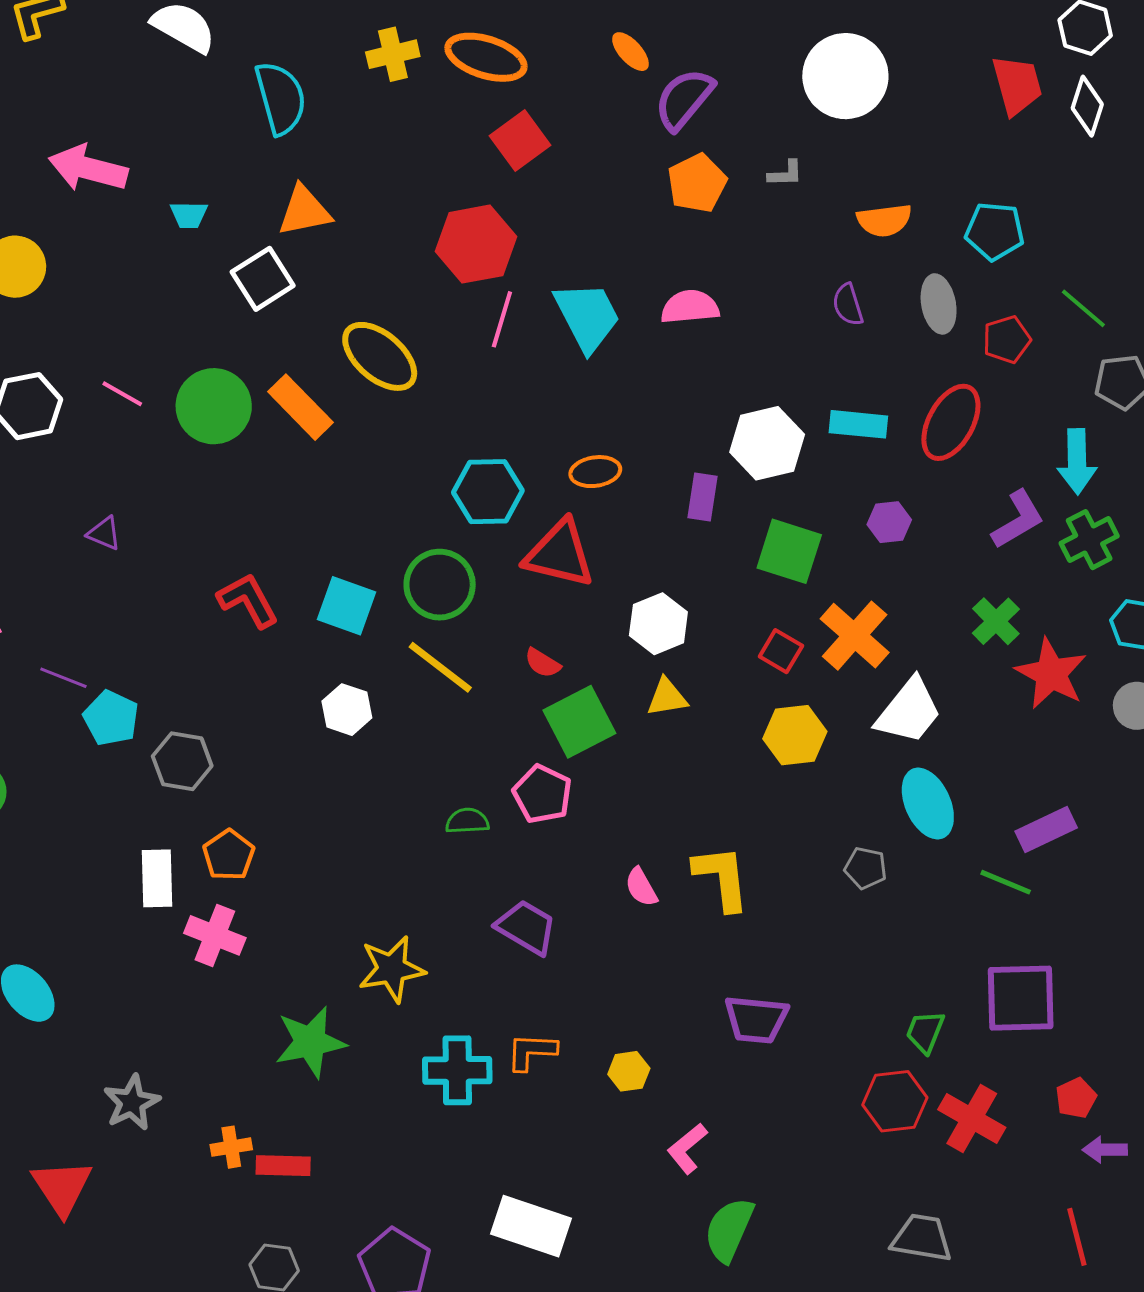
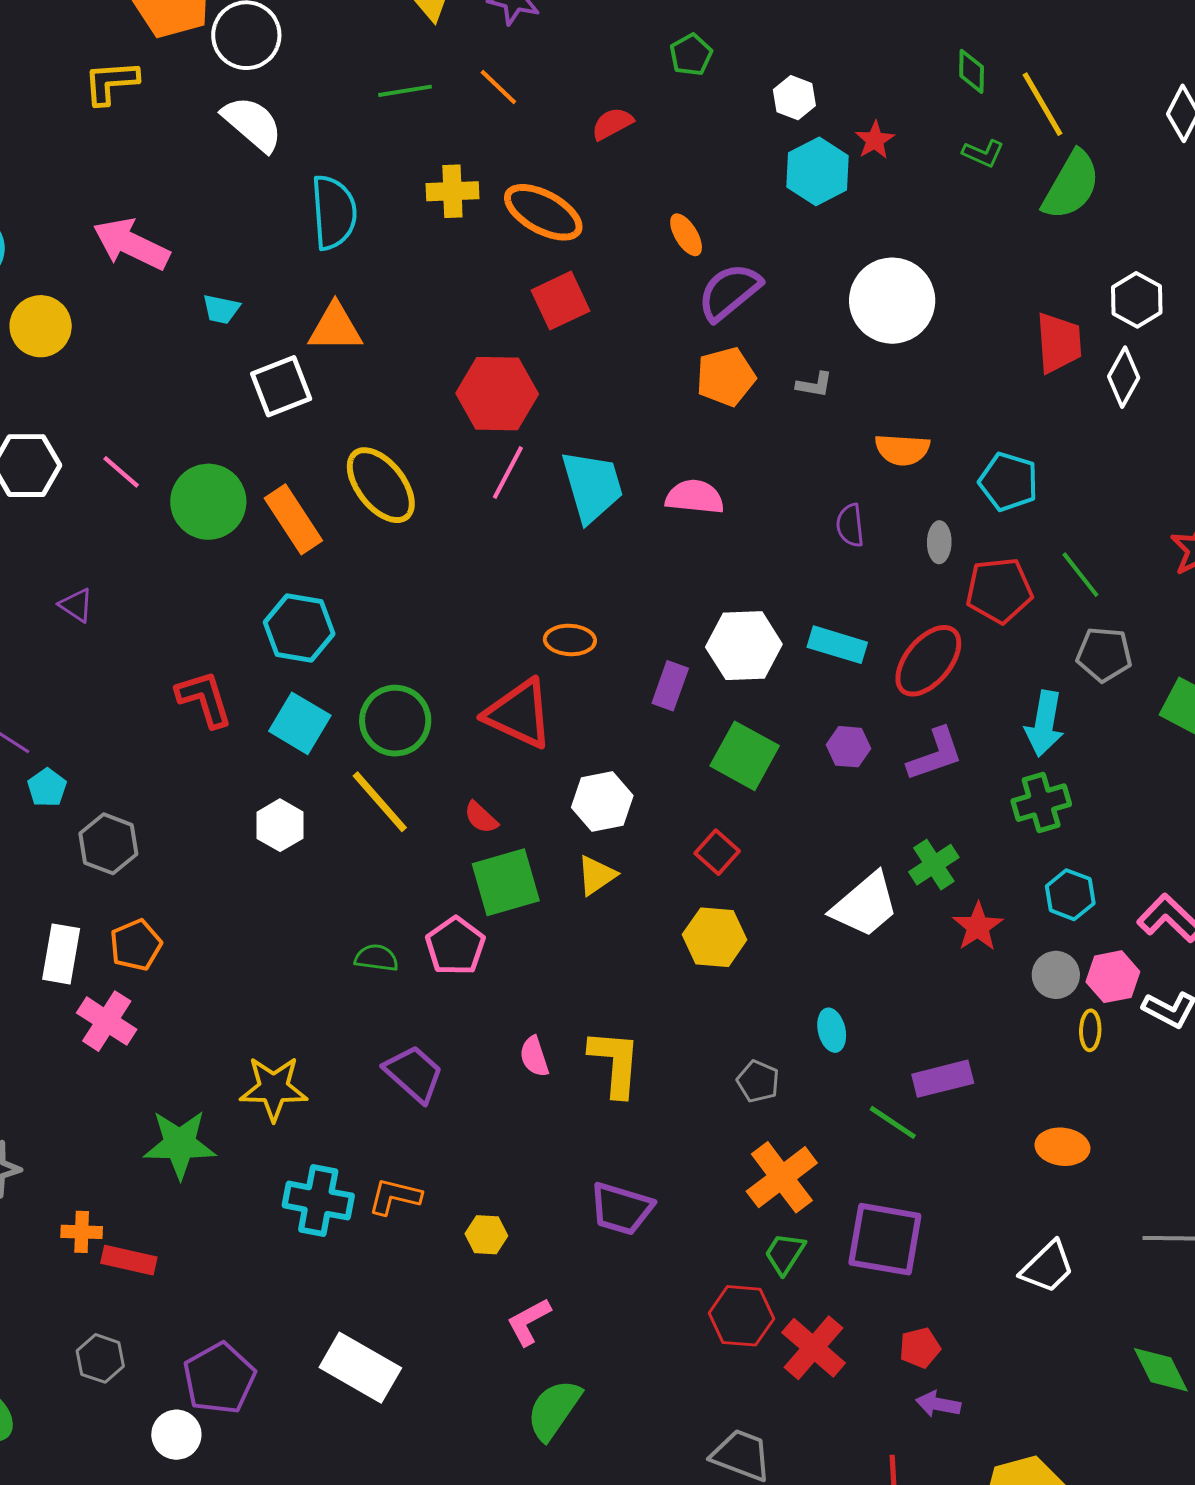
gray ellipse: (939, 304) -> (939, 542), size x0.7
red pentagon: (1007, 339) -> (999, 590), size x1.4
cyan hexagon: (488, 492) -> (299, 628), moved
purple L-shape: (1018, 520) -> (935, 754), moved
orange cross: (855, 636) -> (782, 1177), moved
red star: (1051, 674) -> (978, 927), size x0.7
yellow triangle: (667, 697) -> (596, 875), turned -36
white trapezoid: (909, 711) -> (865, 905), moved
cyan pentagon: (111, 718) -> (47, 788), size x0.7
cyan ellipse: (928, 804) -> (832, 1030), size x0.6

